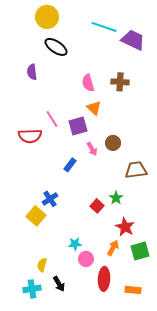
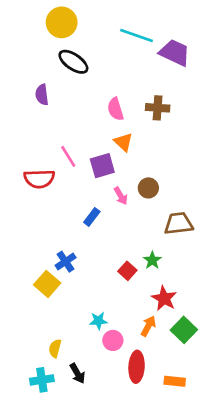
green square: (140, 251) -> (184, 330), turned -30

